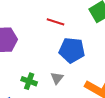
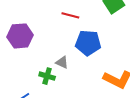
gray triangle: (57, 78) -> (62, 62), moved, turned -40

